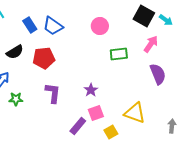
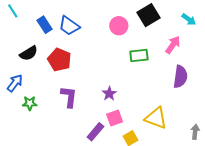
black square: (144, 16) -> (148, 15), moved, turned 30
red pentagon: (44, 58) -> (59, 60), turned 30
purple semicircle: (158, 74) -> (180, 77), turned 30

